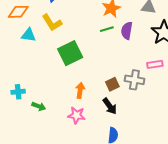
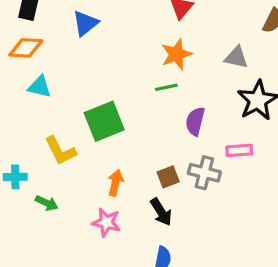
yellow L-shape: (52, 23) -> (60, 151), moved
purple semicircle: (127, 31) -> (195, 121), moved

